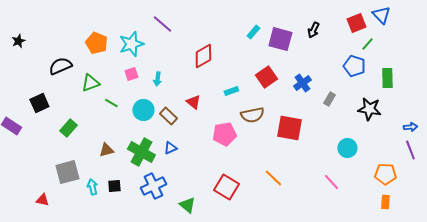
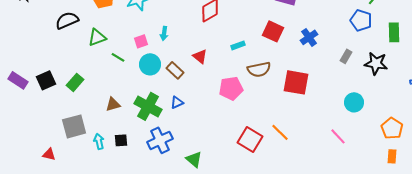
pink square: (131, 74) -> (141, 41), moved
red square: (266, 77) -> (273, 31), turned -30
gray rectangle: (329, 99) -> (346, 56), moved
black square: (39, 103) -> (46, 80), moved
orange pentagon: (385, 174) -> (392, 128), turned 30
red square: (226, 187) -> (250, 139), moved

